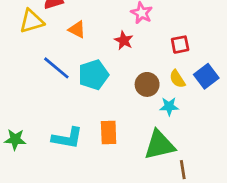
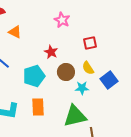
red star: (124, 40) -> (51, 52), moved
cyan pentagon: (93, 75) -> (34, 76), moved
blue square: (206, 76) -> (109, 80), moved

